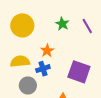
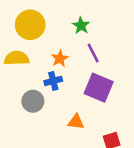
purple line: (87, 26) -> (93, 53), moved
yellow semicircle: (20, 61) -> (17, 58), moved

